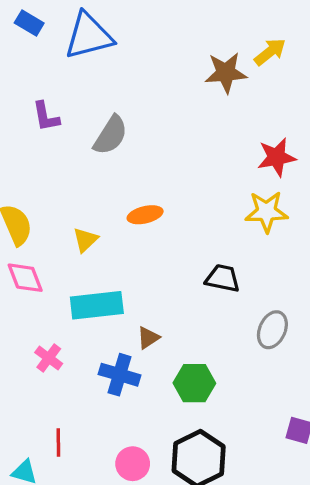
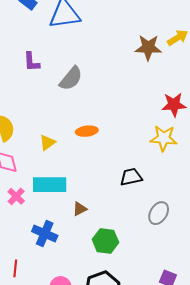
black trapezoid: (223, 278) -> (131, 177), turned -30
pink cross: (49, 358) -> (16, 196), moved
blue cross: (119, 375) -> (45, 234), moved

